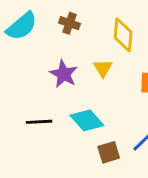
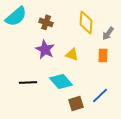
brown cross: (70, 23) -> (46, 22), moved
yellow triangle: (103, 68) -> (72, 54), moved, turned -40

